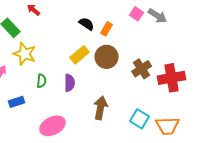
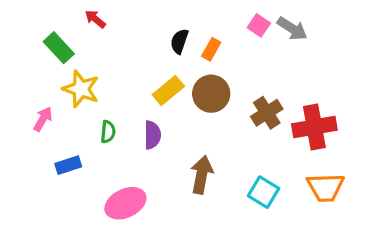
black semicircle: (87, 24) -> (179, 41), turned -105
orange trapezoid: (168, 126) -> (325, 187), moved

